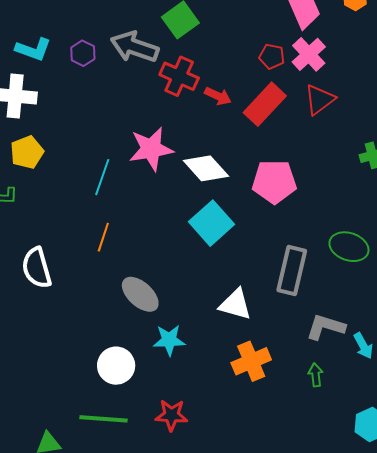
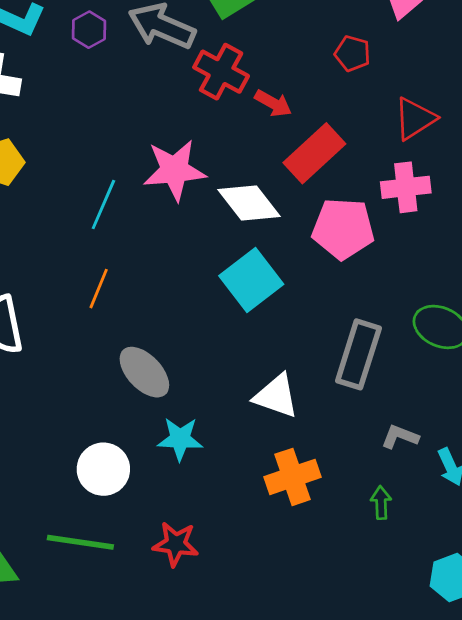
pink cross: (309, 54) -> (406, 187), moved, turned 32
red rectangle: (265, 104) -> (314, 153), moved
gray L-shape: (326, 327) -> (400, 437), size x0.7

